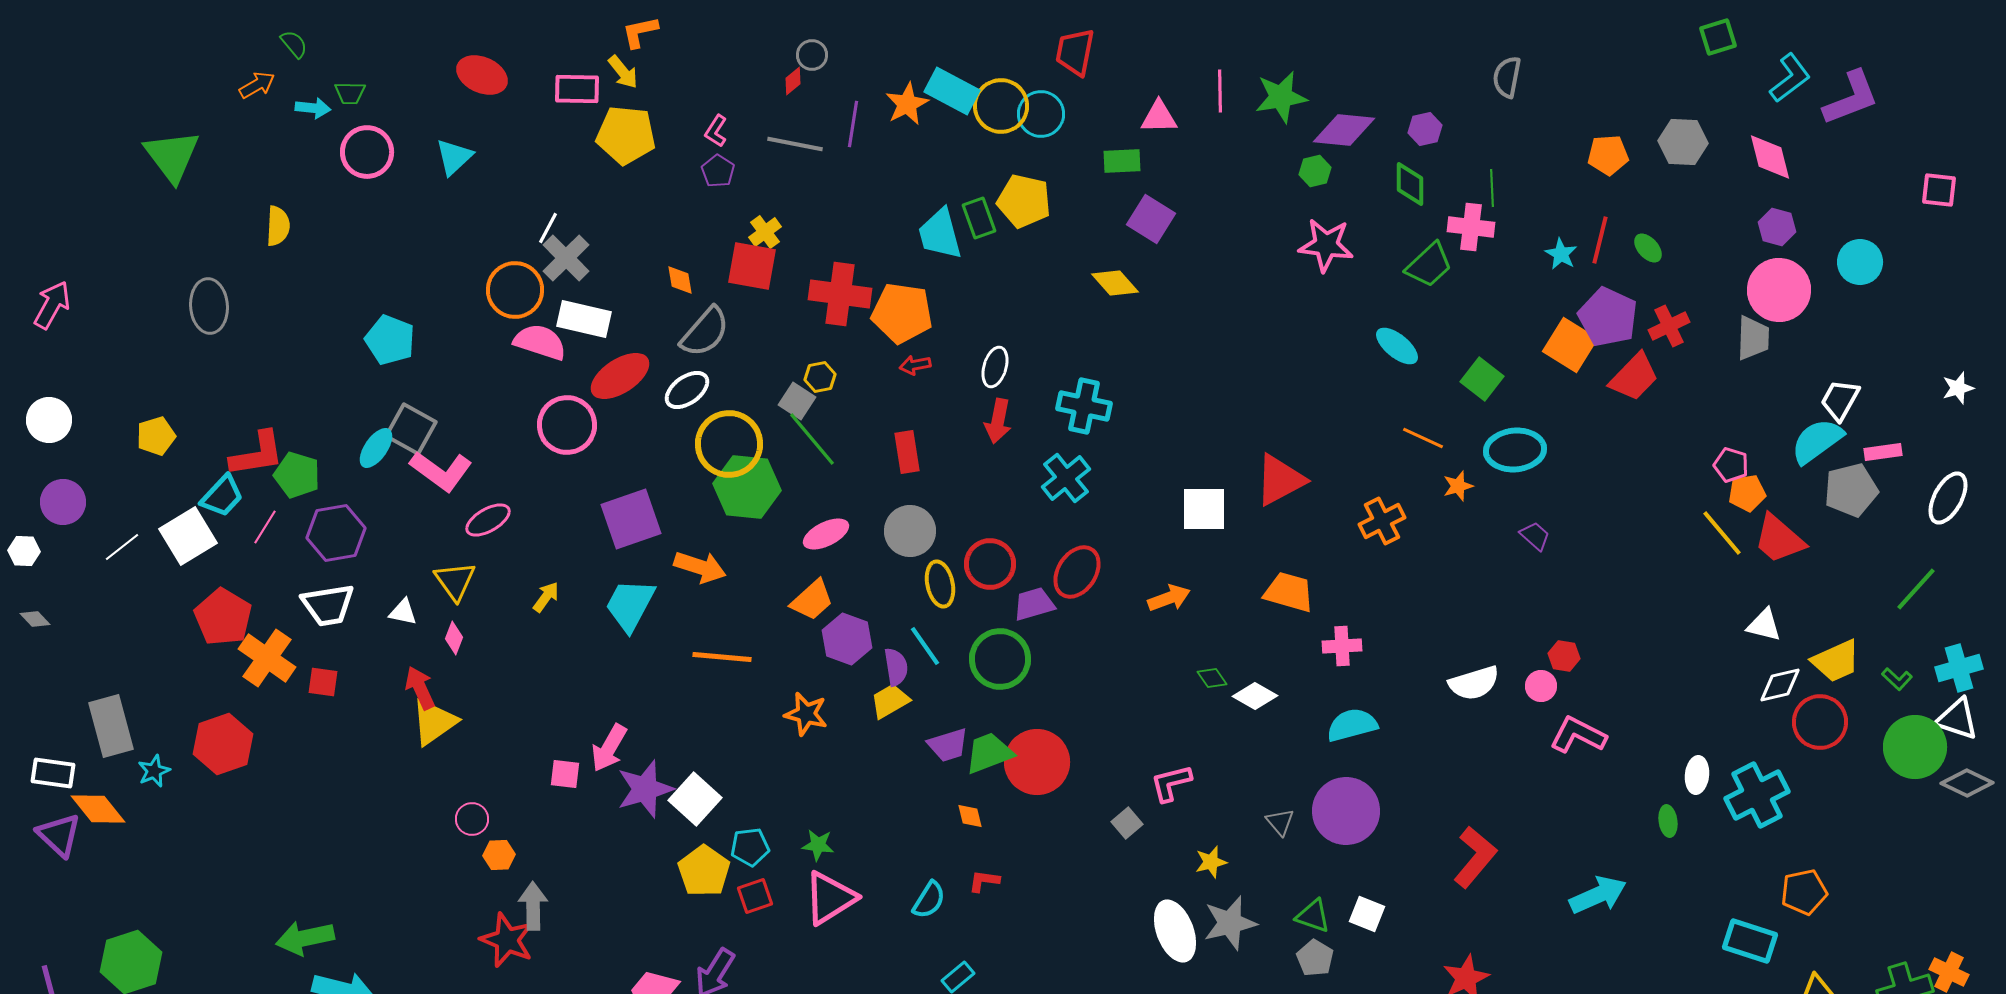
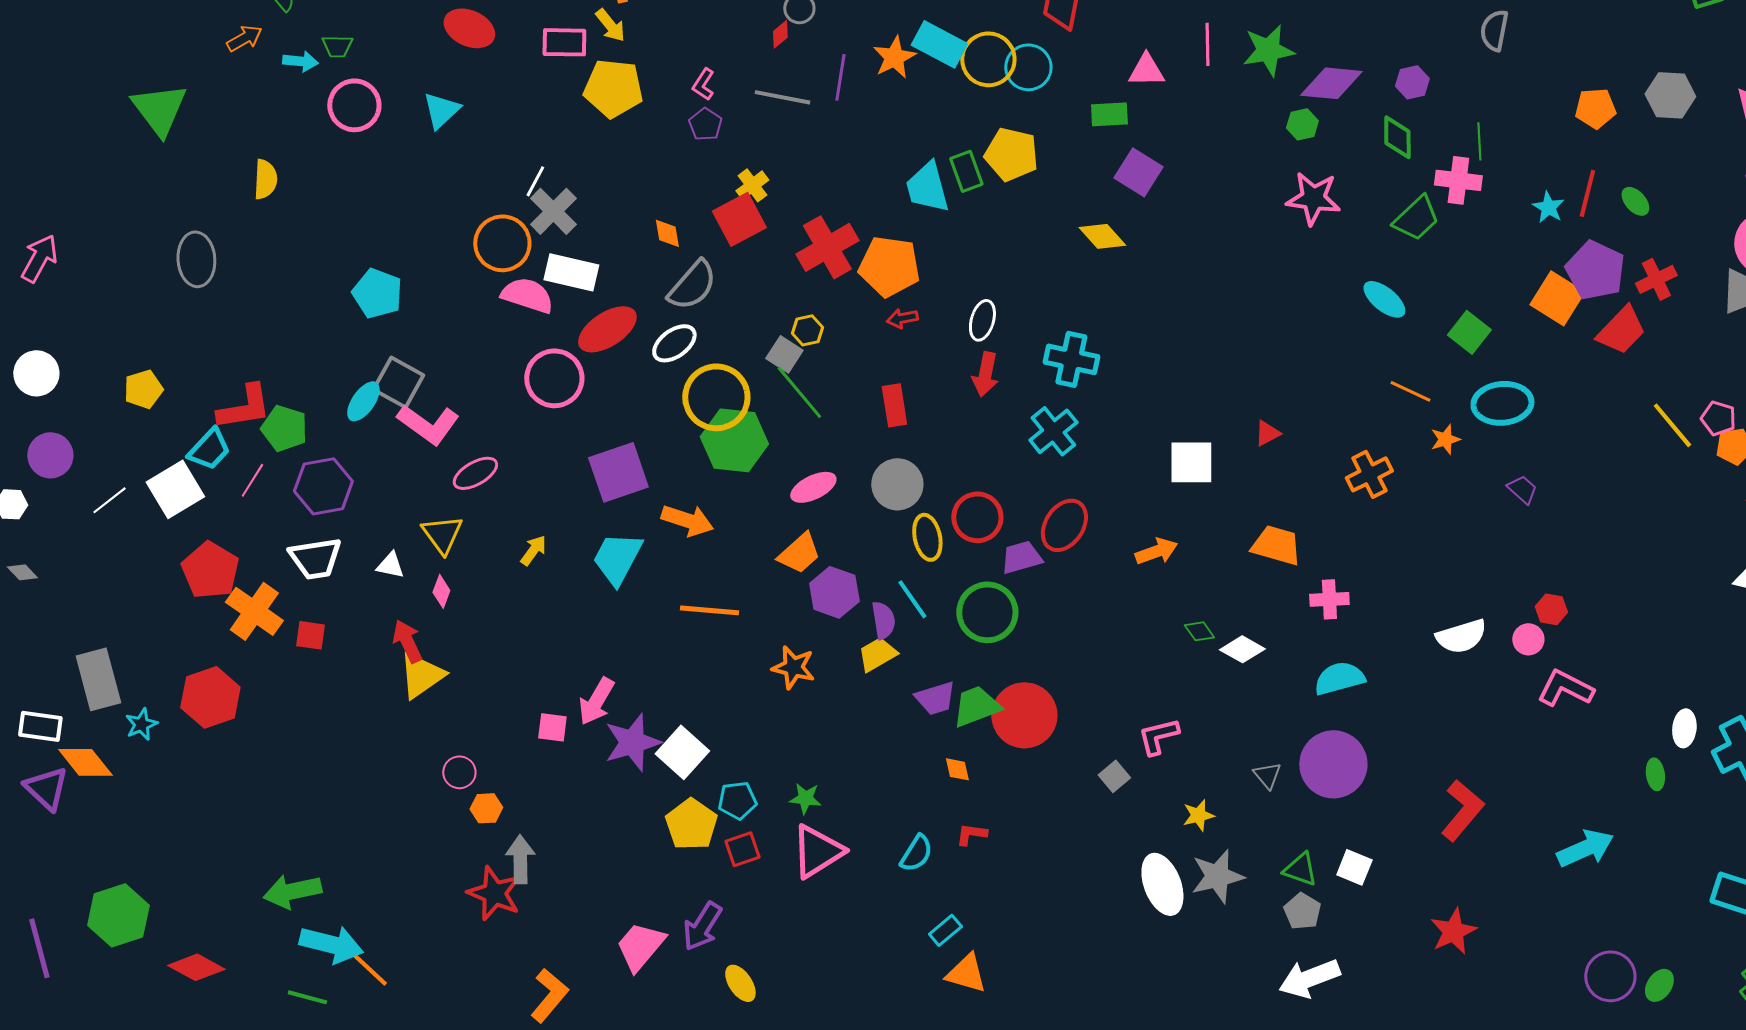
red square: (752, 266) -> (739, 219), turned -38
red cross: (840, 294) -> (827, 247), turned -38
red triangle: (1280, 480) -> (1267, 433), size x0.5
yellow line: (1722, 533) -> (1672, 425), moved

